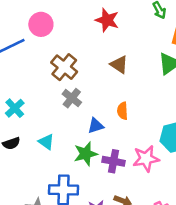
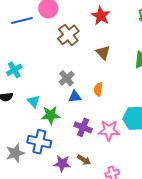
brown cross: (64, 67) -> (68, 35), moved
gray cross: (72, 98) -> (67, 78), moved
green star: (86, 154) -> (51, 115), moved

